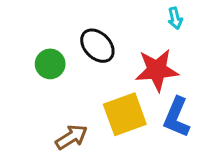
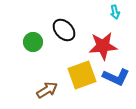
blue L-shape: (177, 117) -> (116, 77), turned -88

